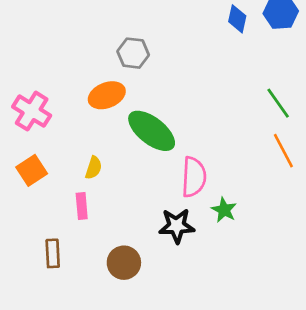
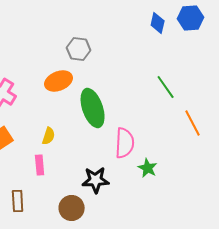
green line: (278, 103) -> (166, 87), moved
green ellipse: (152, 131) -> (93, 108), turned 33
black star: (177, 226) -> (96, 180), moved

